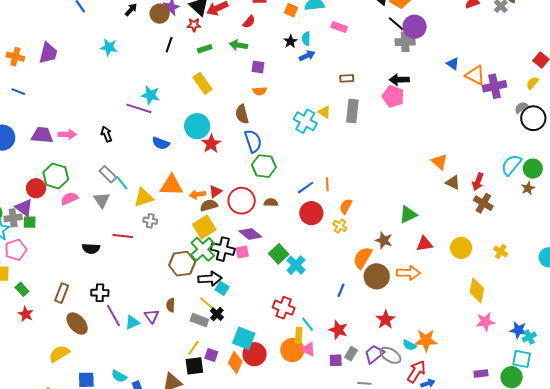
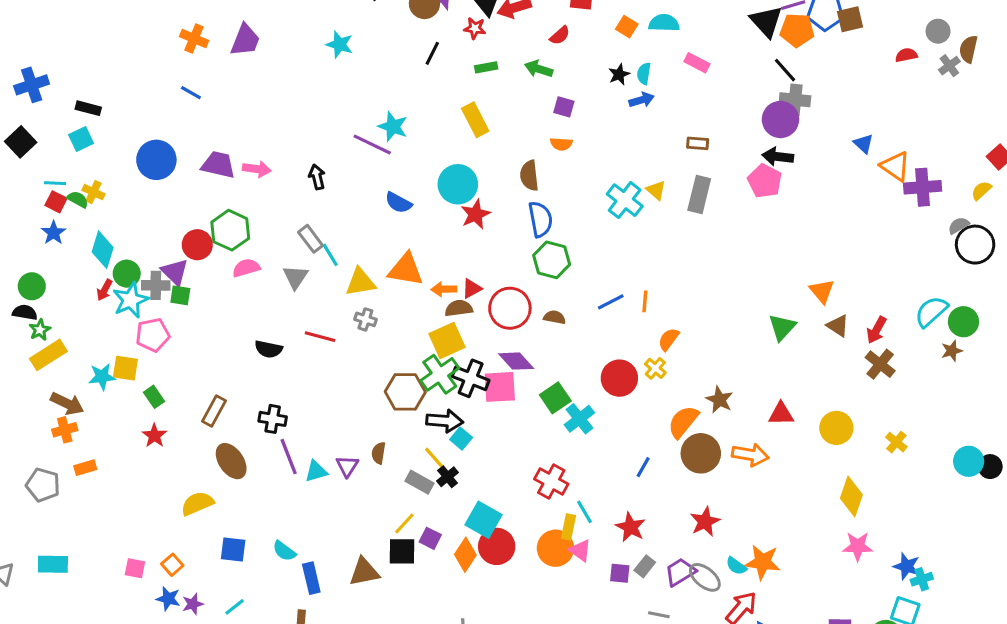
purple circle: (415, 27) -> (780, 119), moved
red circle: (311, 213) -> (619, 378), moved
green triangle: (408, 215) -> (782, 327), moved, turned -30
pink square: (242, 252) -> (500, 387), size x1.6

